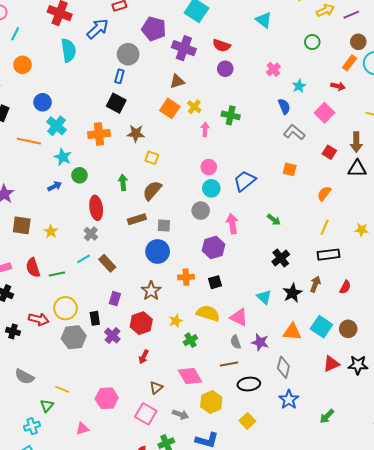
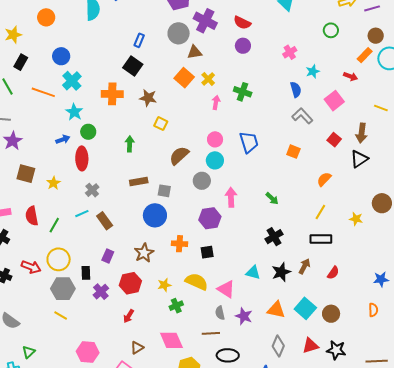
gray circle: (128, 54) -> (179, 33), moved
black triangle: (357, 169) -> (359, 159), turned -42
blue trapezoid: (245, 181) -> (249, 142), moved, turned 105
brown semicircle: (152, 191) -> (179, 156), moved
red ellipse: (96, 208) -> (82, 158), moved
green line: (57, 274) -> (54, 225), turned -56
cyan triangle: (264, 297) -> (253, 273), turned -35
gray diamond: (283, 367) -> (278, 346), moved
yellow line: (62, 389) -> (61, 316), moved

